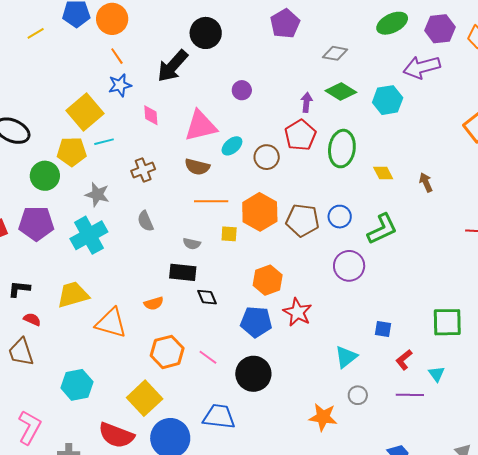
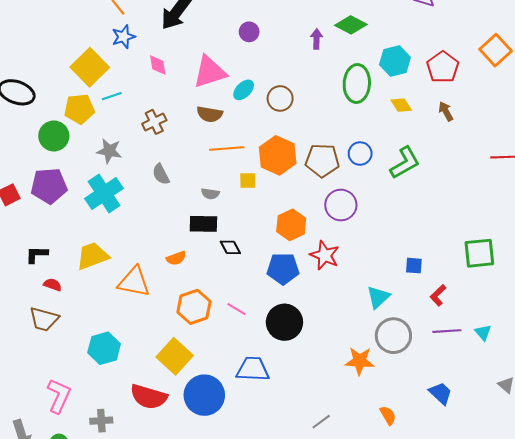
cyan hexagon: (388, 100) -> (395, 61), moved
red pentagon: (300, 135) -> (443, 67), moved
purple circle: (349, 266) -> (341, 205), moved
brown trapezoid: (21, 352) -> (44, 319), turned -52
cyan triangle: (437, 374) -> (483, 332), moved
gray circle: (358, 395) -> (393, 336), size x1.8

